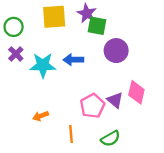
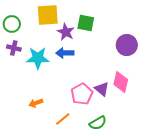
purple star: (87, 13) -> (66, 32), moved
purple circle: (116, 51) -> (127, 45), moved
purple cross: (16, 54) -> (14, 48), turned -32
orange line: (71, 134) -> (63, 119), turned 56

